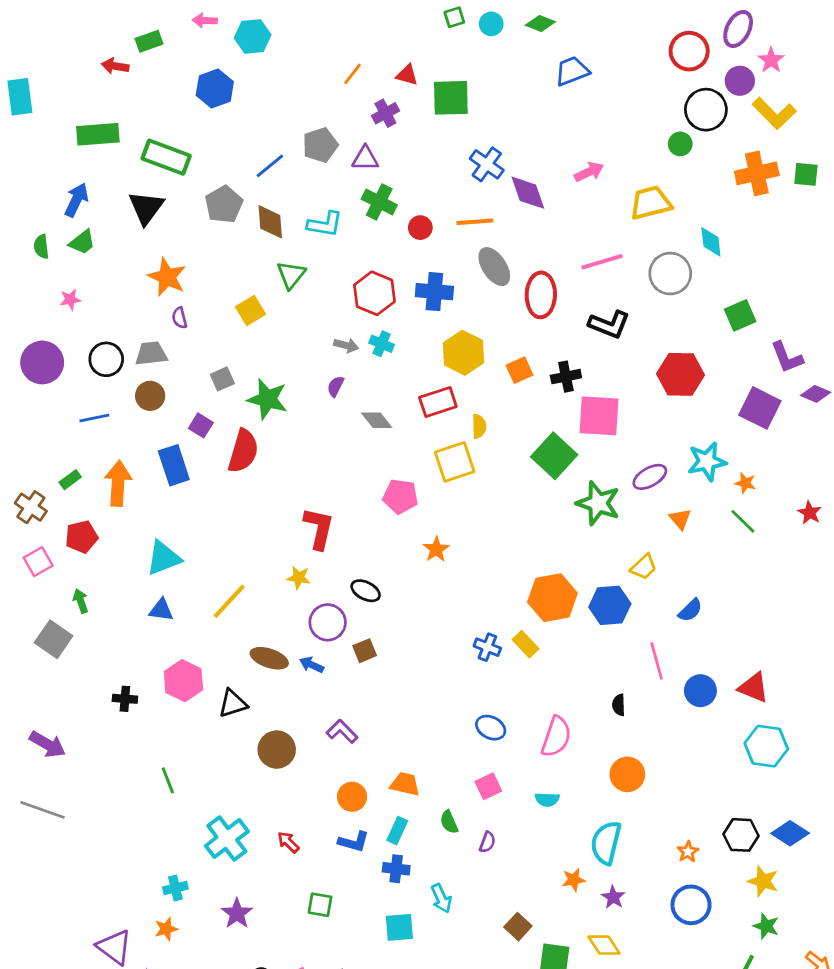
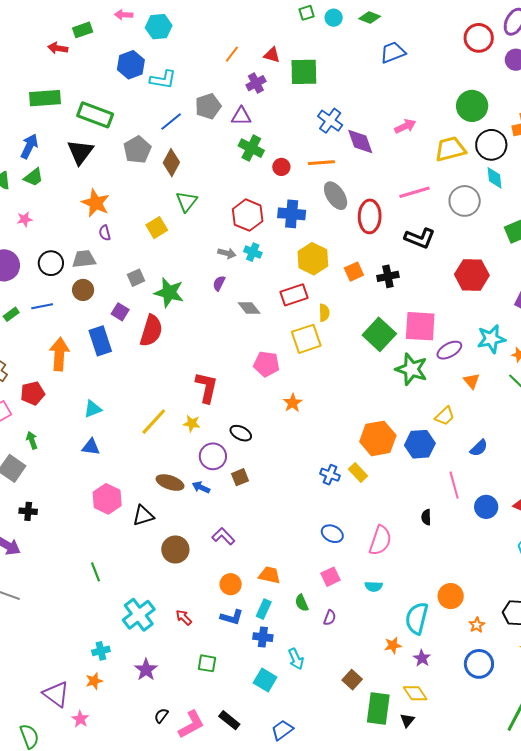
black circle: (706, 110) -> (491, 145), moved
green circle: (680, 144) -> (472, 106), size x1.8
brown diamond: (270, 222) -> (171, 163), turned 32
cyan L-shape: (325, 224) -> (163, 80), moved
pink square: (599, 416) -> (420, 326), moved
green rectangle: (70, 480) -> (11, 314), moved
cyan triangle: (164, 558) -> (93, 409), size x0.7
yellow line: (229, 601) -> (154, 422), moved
black cross: (125, 699) -> (28, 511), moved
orange circle: (627, 774) -> (451, 596), moved
cyan square: (399, 927) -> (265, 680), turned 35

